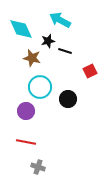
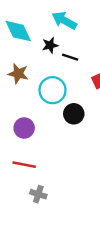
brown star: (32, 58) -> (18, 74), moved
cyan circle: (40, 87) -> (52, 90), moved

